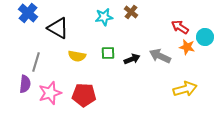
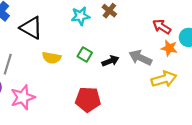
green square: (108, 53) -> (85, 54), turned 32
yellow arrow: (185, 89) -> (164, 79), moved
red pentagon: (84, 95) -> (88, 99), moved

